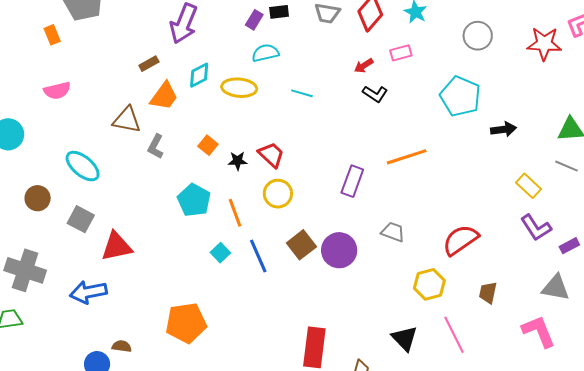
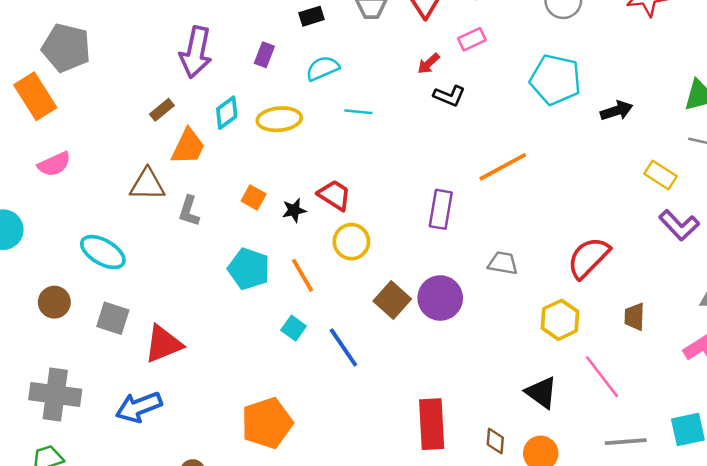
purple rectangle: (254, 20) -> (264, 55), moved
orange rectangle: (52, 35) -> (35, 96), size x1.8
cyan semicircle: (265, 53) -> (323, 68), moved
blue line: (258, 256) -> (343, 347), moved

